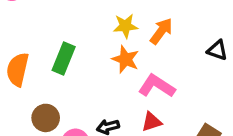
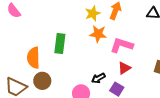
brown circle: (46, 118) -> (42, 81), moved

